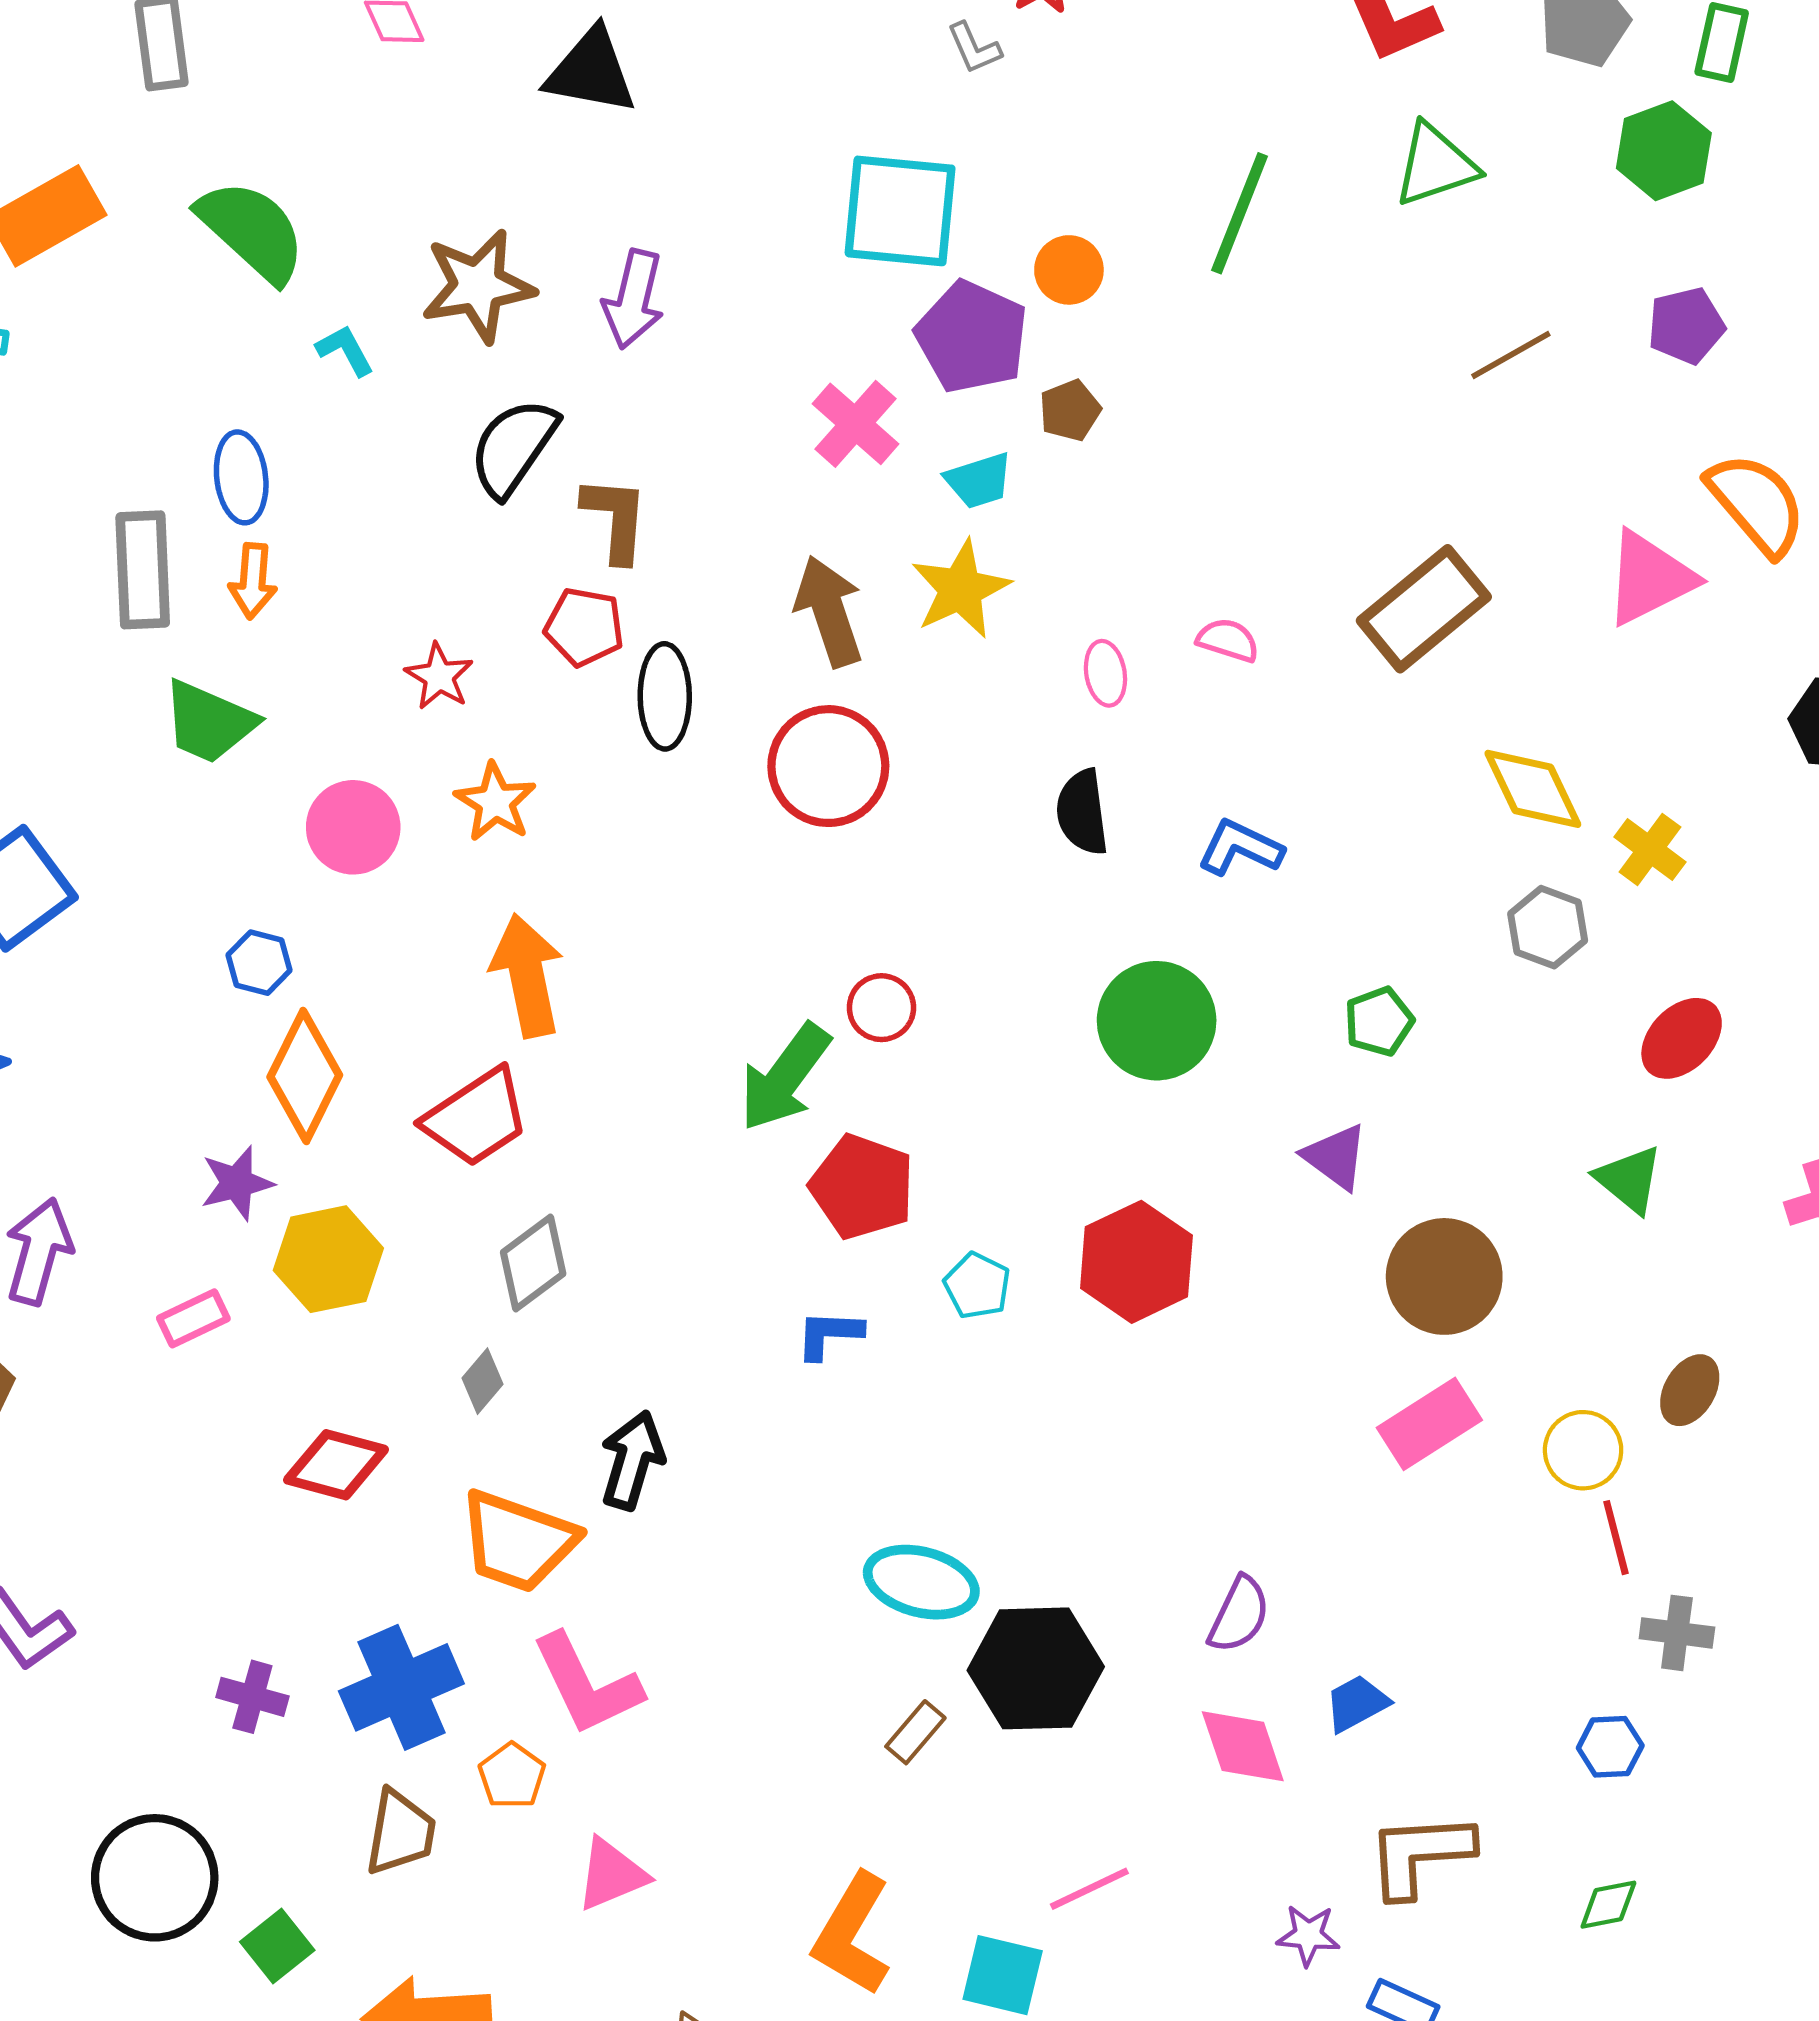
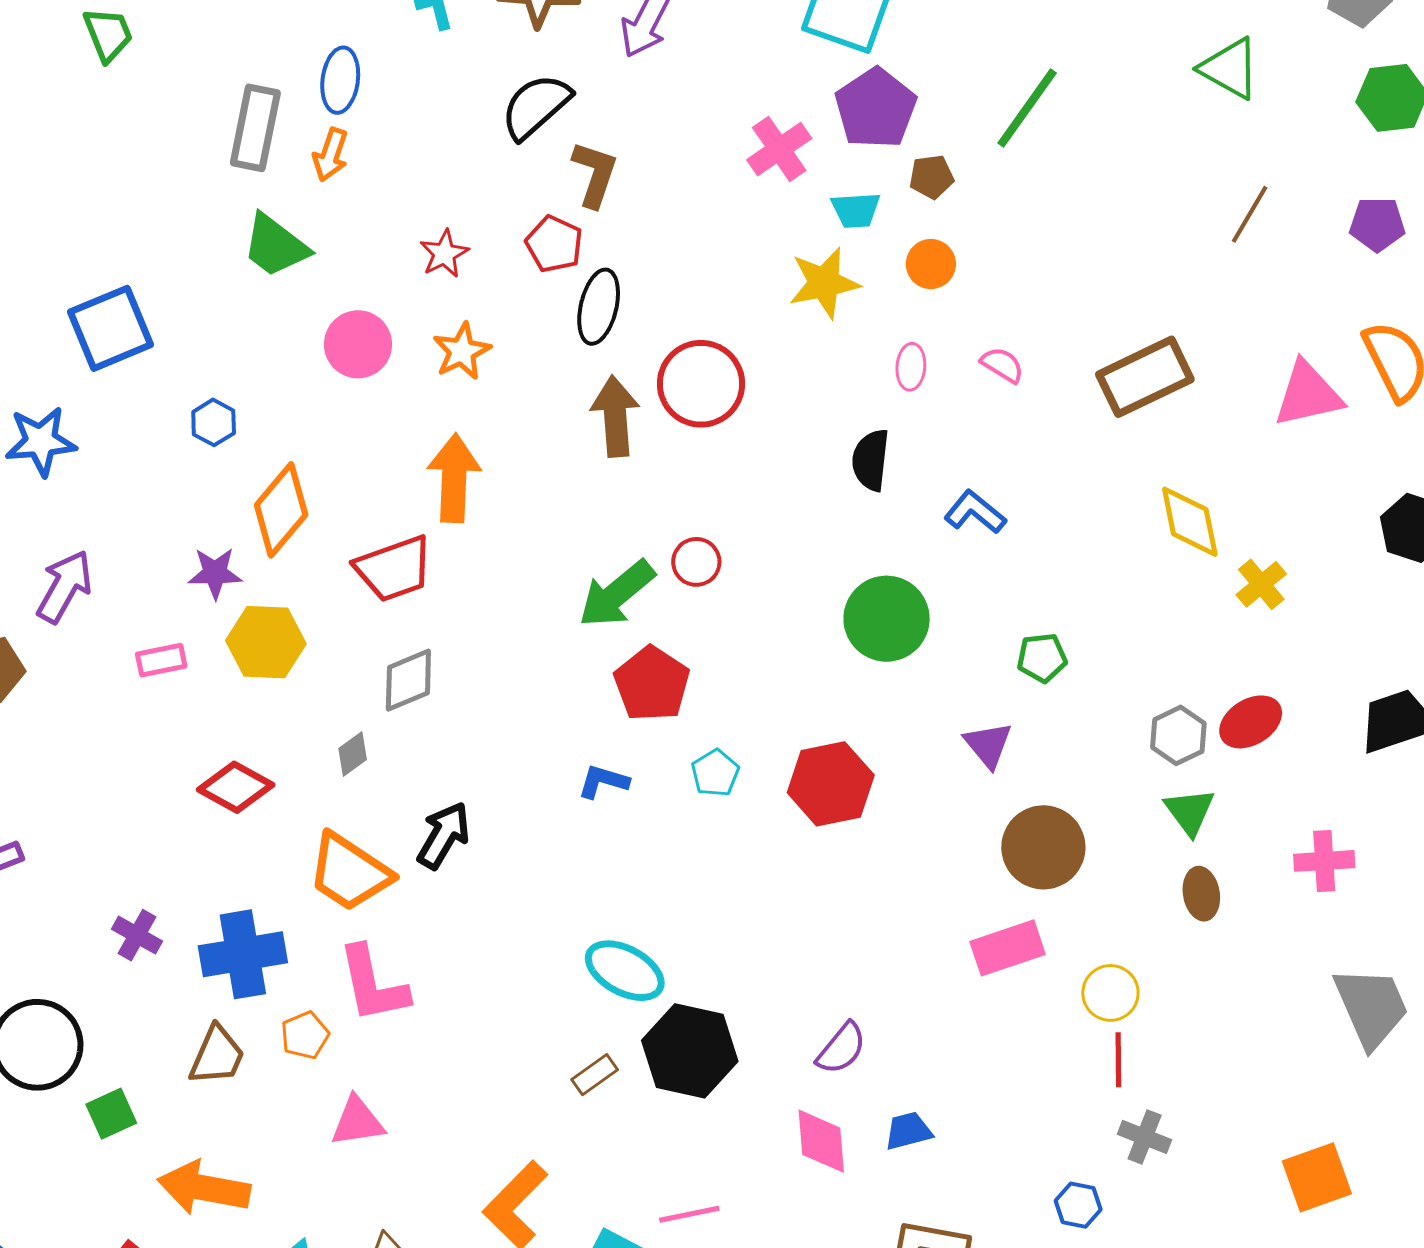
green triangle: (1435, 165) -> (1230, 68), turned 34
green line: (1240, 213) -> (1027, 108), moved
orange circle: (1069, 270) -> (931, 264), moved
brown line: (1511, 355) -> (1250, 214), turned -44
brown arrow: (829, 611) -> (615, 416), moved
gray hexagon: (1548, 927) -> (1178, 735), moved
blue hexagon: (259, 963) -> (214, 422), moved
brown ellipse: (1690, 1390) -> (1201, 894), moved, turned -54

